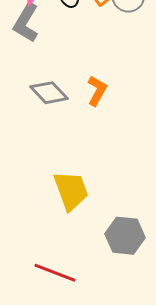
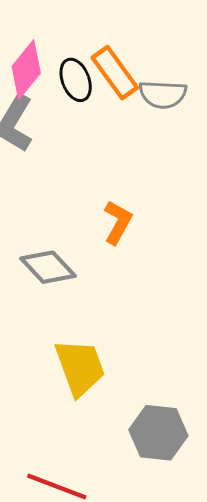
gray diamond: (49, 93) -> (48, 267), moved

